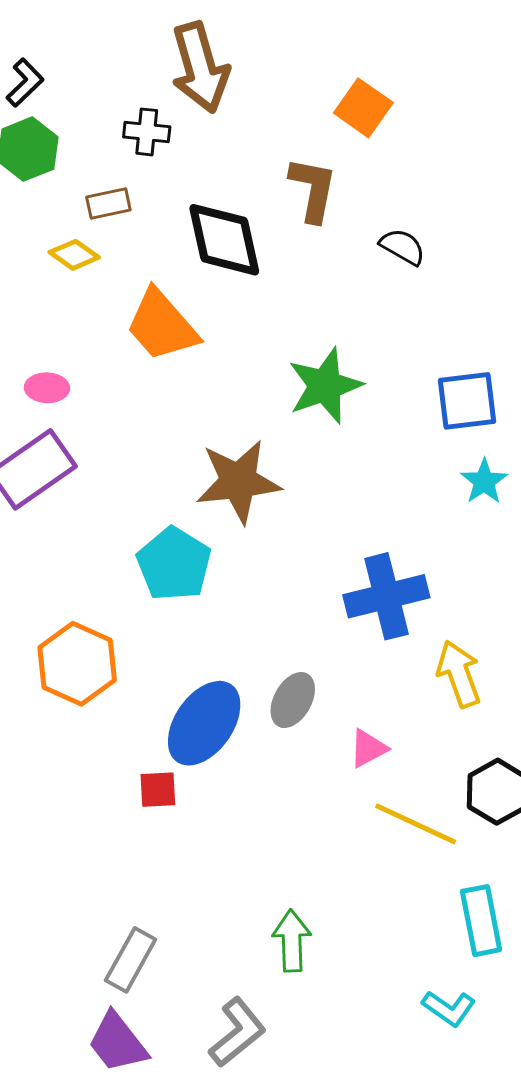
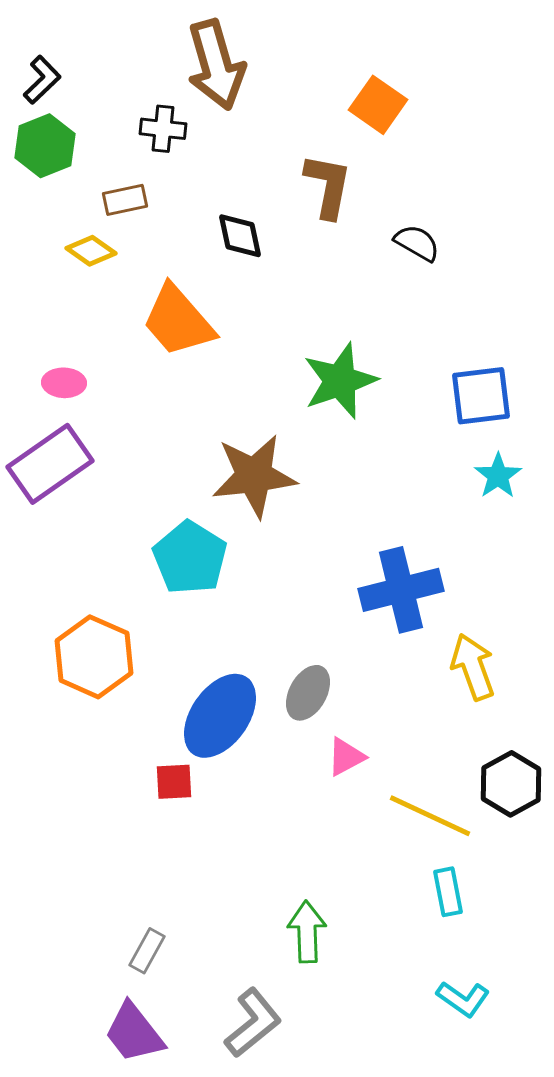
black diamond: (224, 240) -> (240, 236), size x0.6
pink triangle: (368, 748) -> (346, 757), moved
cyan rectangle: (481, 921) -> (448, 892), moved, size x0.7
gray rectangle: (131, 960) -> (147, 951), size x0.7

